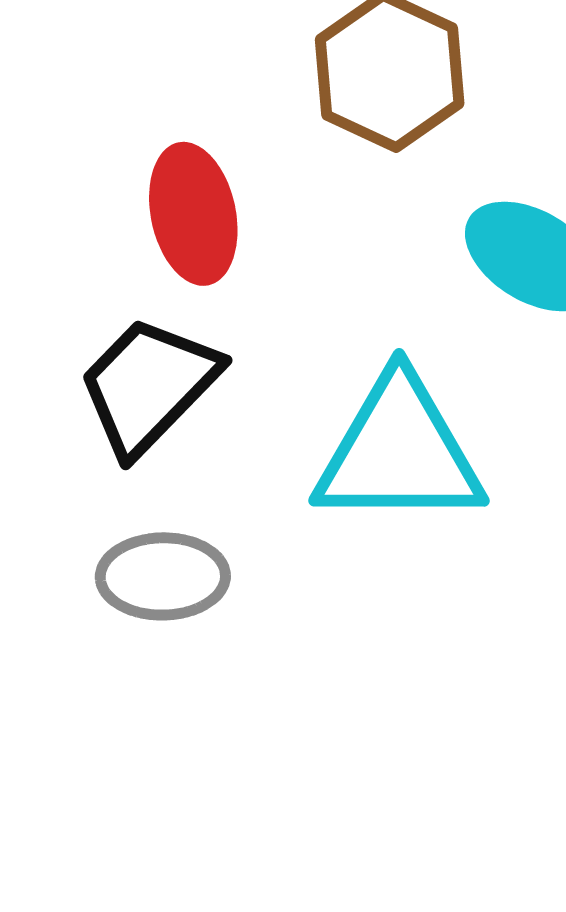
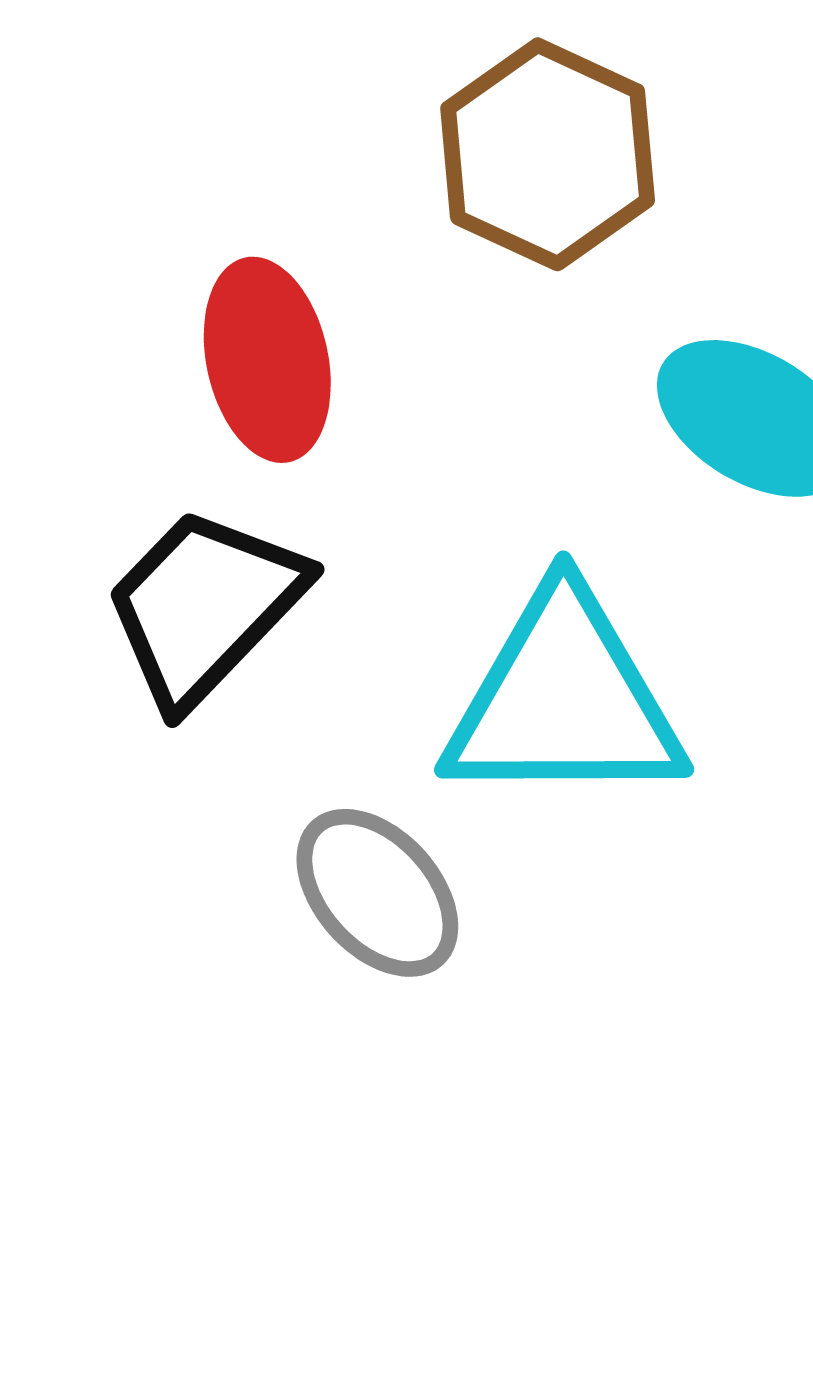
gray ellipse: (163, 576) -> (377, 893), moved, turned 49

